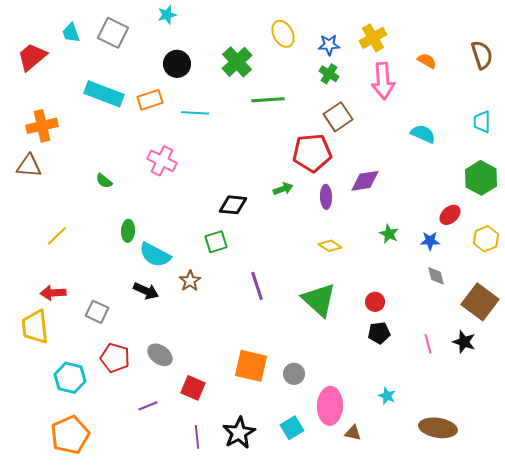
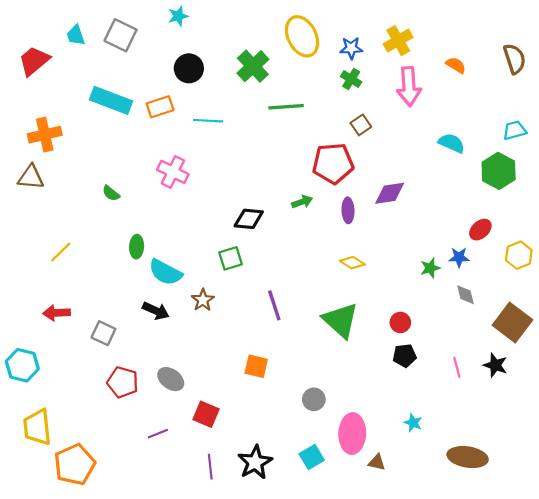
yellow ellipse: (283, 34) -> (302, 36), size x1.4
brown square: (338, 117) -> (361, 125), size x0.7
cyan trapezoid: (482, 122) -> (515, 130), turned 75
green hexagon: (481, 178) -> (499, 171), moved
green star: (389, 234) -> (430, 268), moved, turned 30
yellow trapezoid: (35, 327) -> (37, 427), moved
orange square: (251, 366) -> (256, 366), moved, size x0.7
cyan hexagon: (70, 378) -> (22, 365), moved

